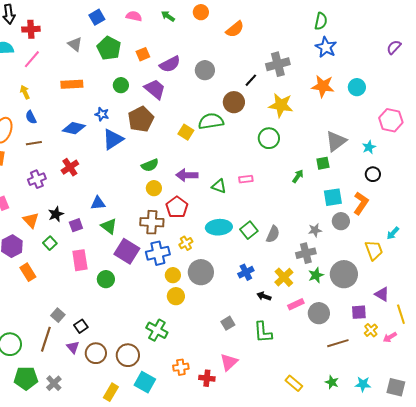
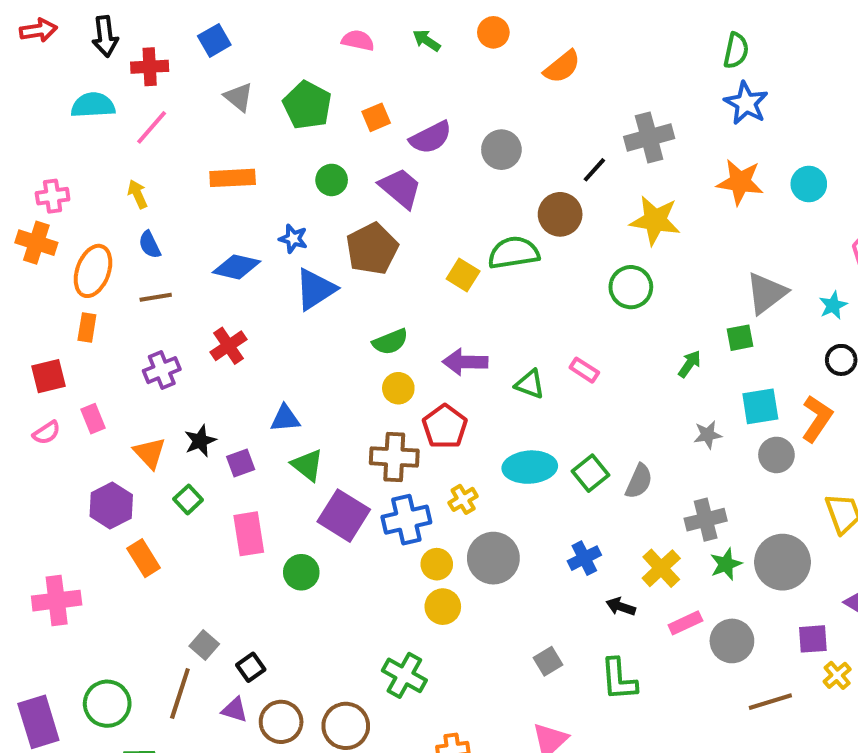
blue square: (97, 17) -> (214, 40), moved
pink rectangle: (246, 179) -> (584, 370), turned 40
gray star: (315, 230) -> (708, 435), moved
purple triangle: (73, 347) -> (235, 710), turned -32

